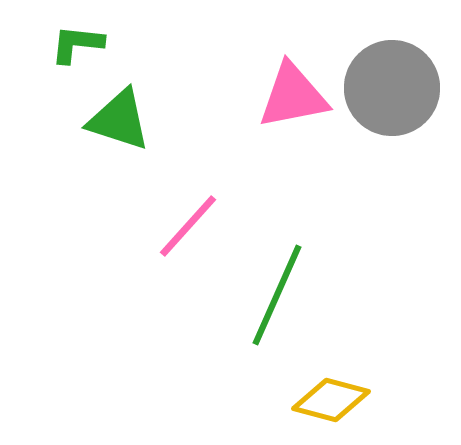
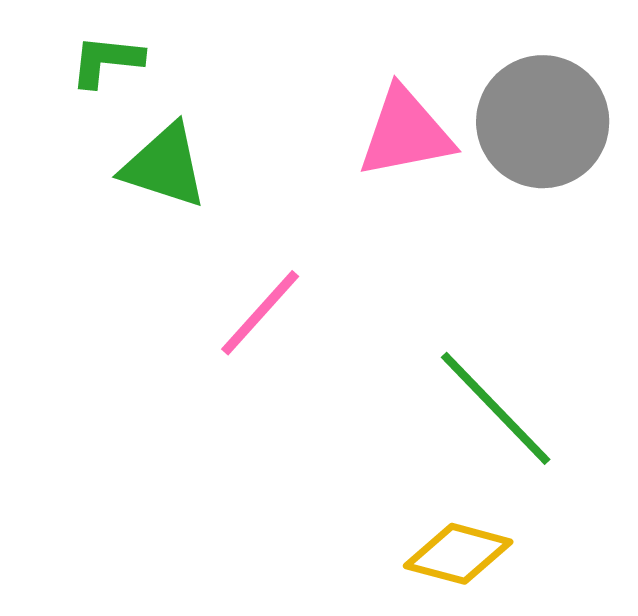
green line: (277, 295) -> (496, 408), moved, turned -68

